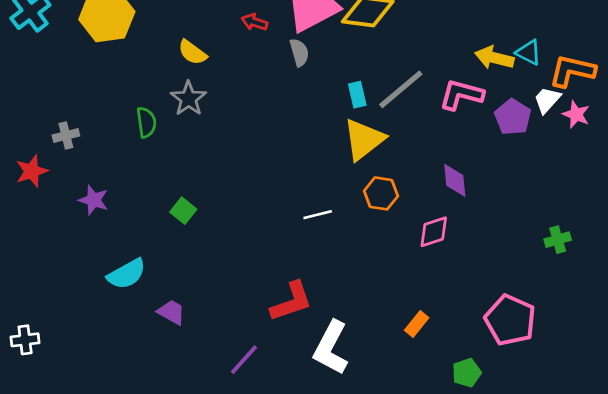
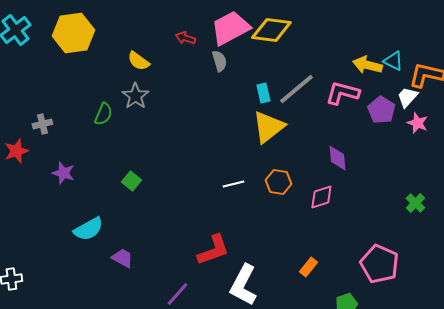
pink star: (576, 114) -> (417, 123), moved
green semicircle: (146, 122) -> (103, 114), turned 30
orange hexagon: (381, 193) -> (278, 182), moved
green cross: (558, 240) -> (415, 203), turned -30

